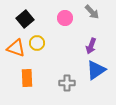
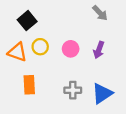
pink circle: (65, 18) -> (71, 49), moved
blue triangle: (96, 70) -> (102, 93), moved

